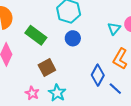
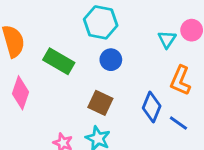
brown square: (47, 68) -> (100, 103), moved, turned -30

